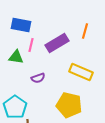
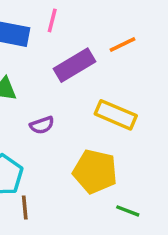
orange line: (85, 31) -> (123, 44), turned 49
pink line: (31, 45) -> (52, 20), moved

